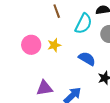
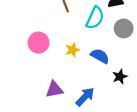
yellow star: (54, 45) -> (72, 50), moved

